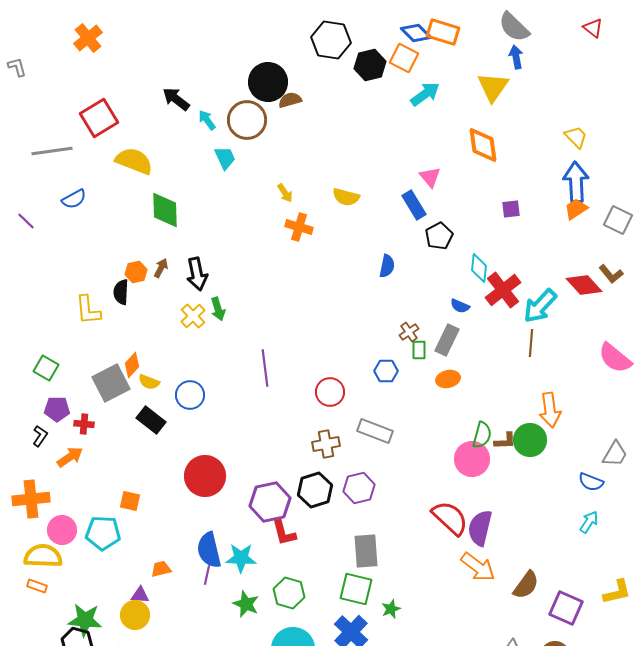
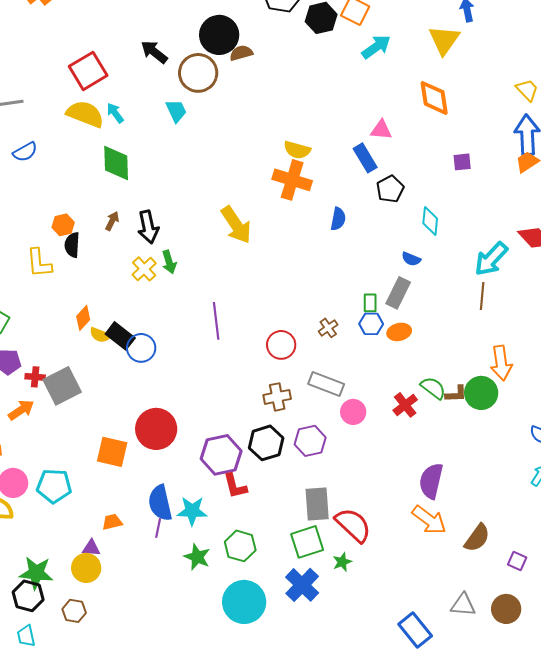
black arrow: (176, 99) -> (154, 52), moved
red square: (99, 118) -> (88, 71), moved
cyan arrow: (207, 120) -> (115, 113), moved
pink triangle: (430, 177) -> (381, 130), turned -45
yellow arrow: (285, 193) -> (236, 225), moved, size x2.0
orange cross: (299, 227) -> (292, 180), moved, size x1.4
orange hexagon: (136, 272) -> (63, 225), moved
red cross: (503, 290) -> (405, 405), moved, size x0.7
brown cross: (409, 332) -> (328, 328), moved
blue hexagon: (386, 371) -> (371, 324), moved
gray square: (111, 383) -> (62, 386), moved
black rectangle: (151, 420) -> (120, 336), moved
green semicircle: (482, 435) -> (433, 388), turned -68
pink circle: (472, 459) -> (353, 412), moved, size x0.7
orange square: (130, 501) -> (112, 452), moved, size x1.5
red semicircle: (450, 518) -> (353, 525), moved
green square: (356, 589) -> (307, 542), turned -32
purple square: (566, 608) -> (517, 561), size x0.6

